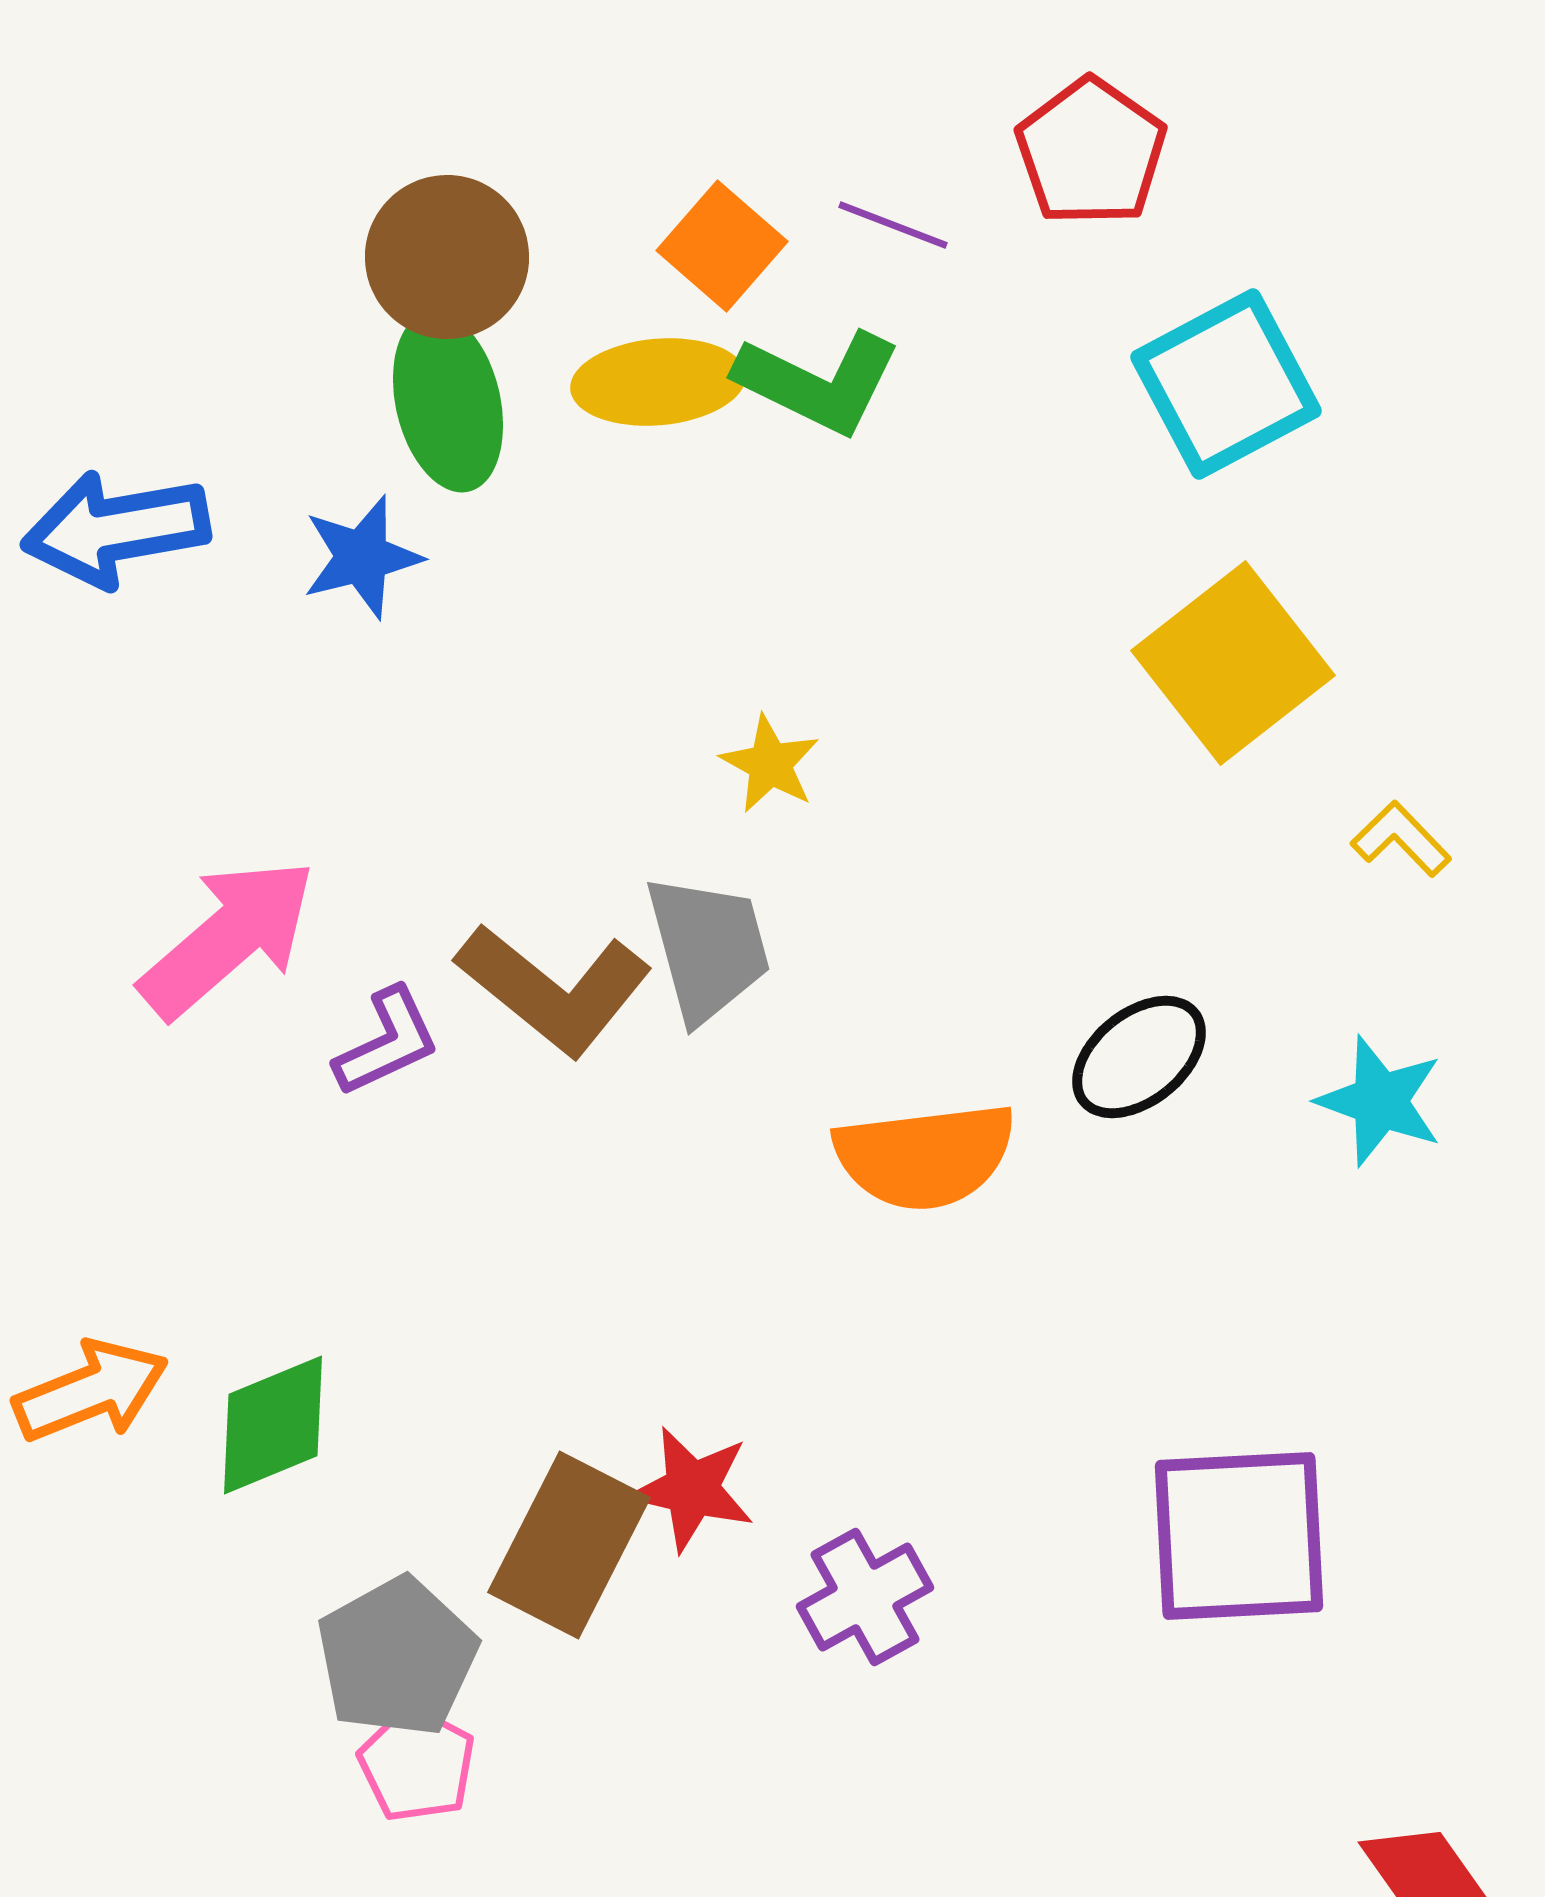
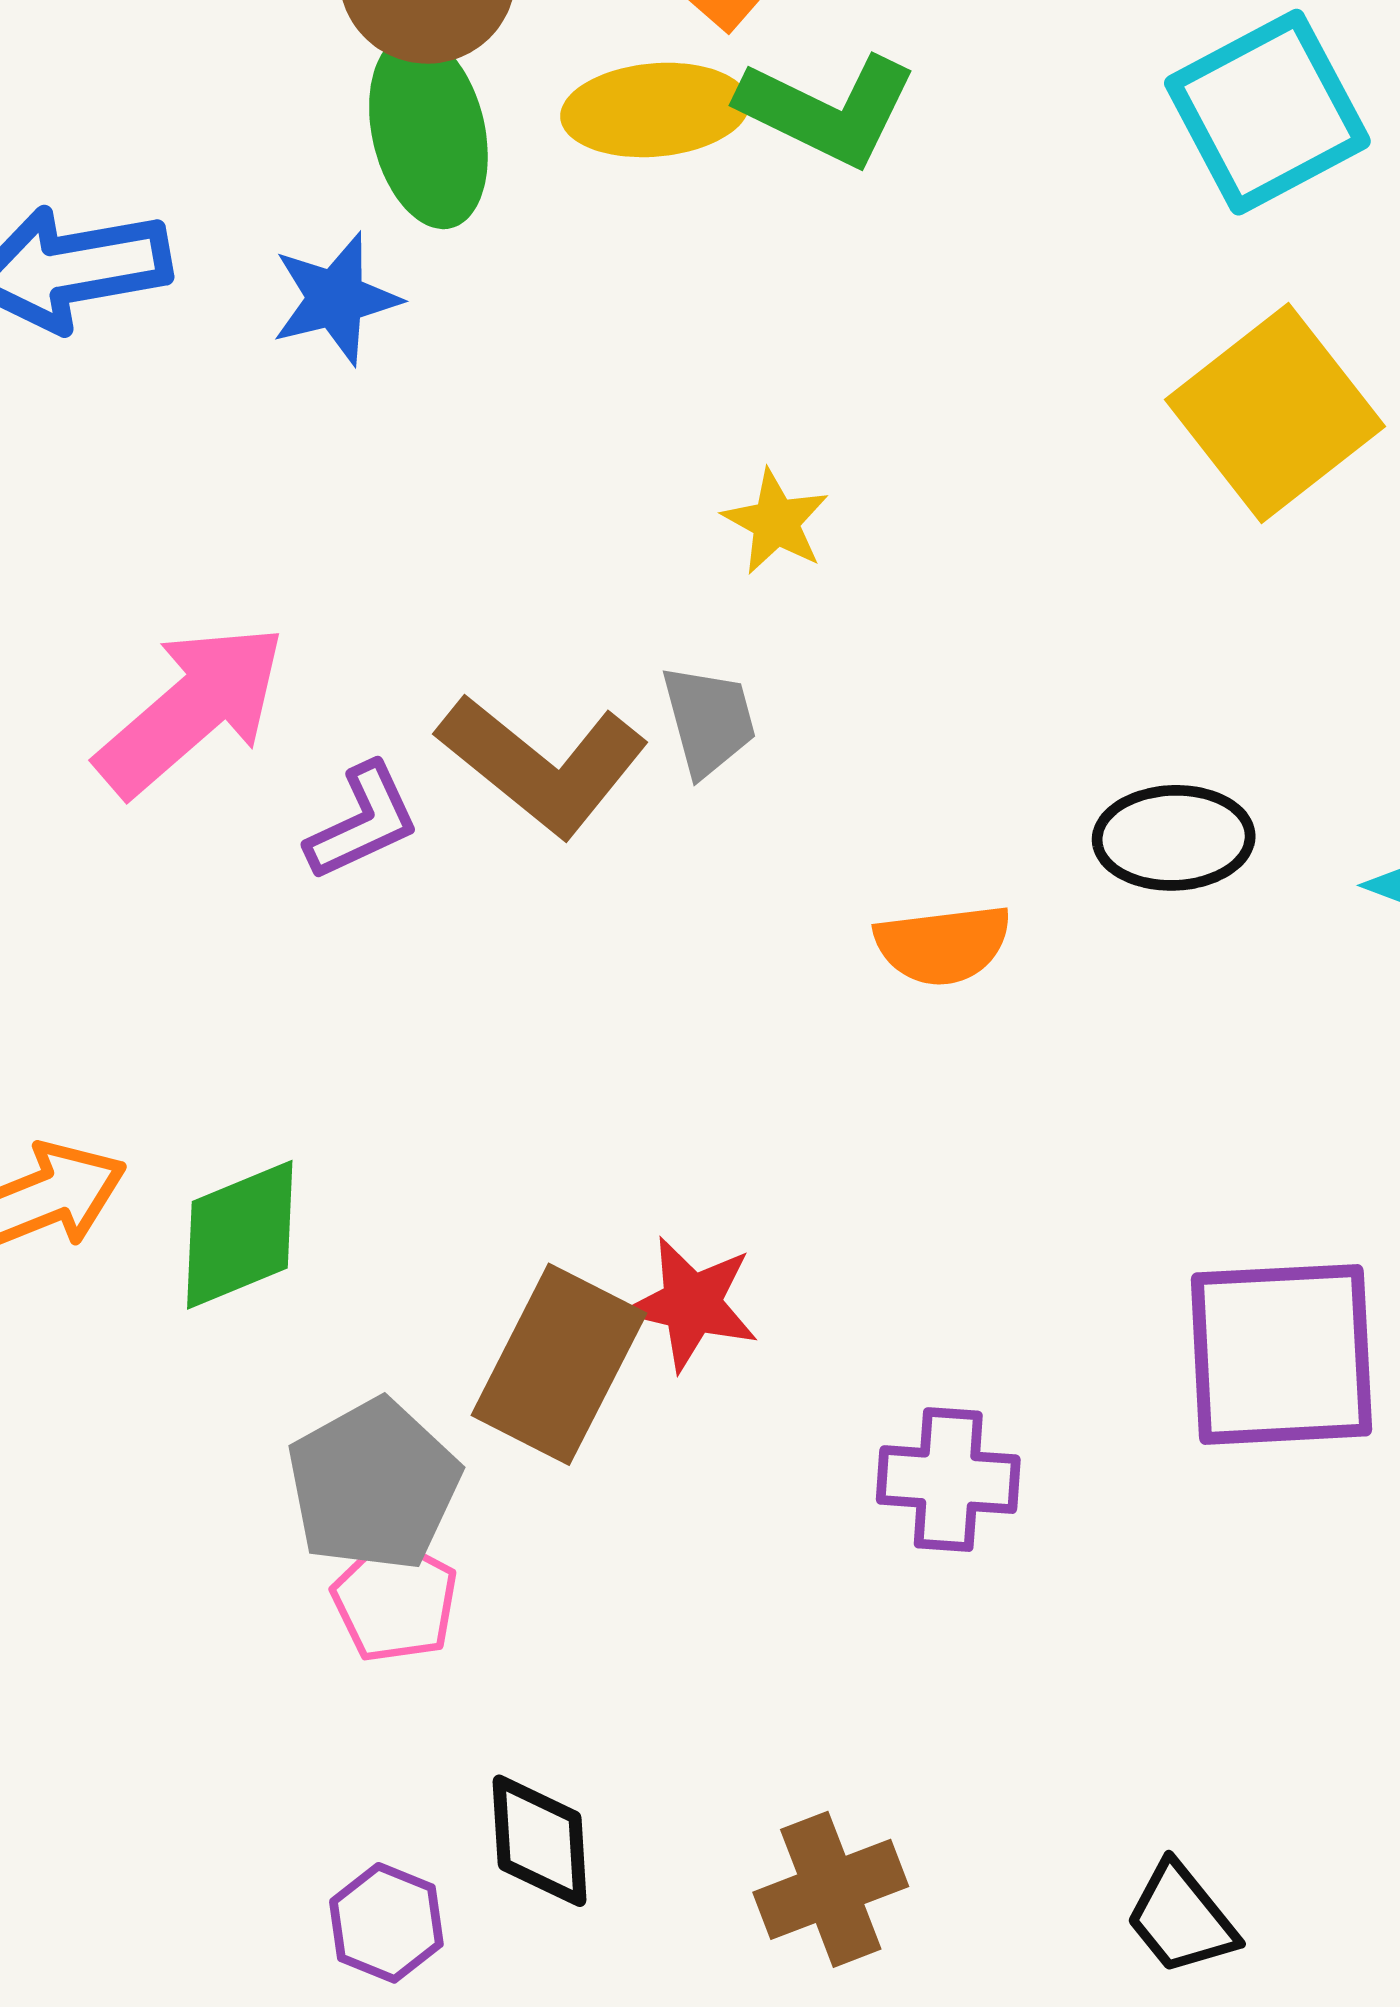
gray trapezoid: (708, 948) -> (709, 720), size x0.7
black ellipse: (1139, 1057) -> (1174, 838), turned 37
orange semicircle: (925, 1156) -> (943, 945), size x0.7
purple cross: (865, 1597) -> (948, 1480), moved, turned 33

